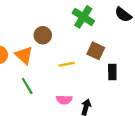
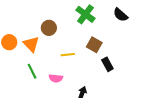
black rectangle: (112, 72) -> (107, 64), turned -32
pink semicircle: (64, 100) -> (56, 78), moved

